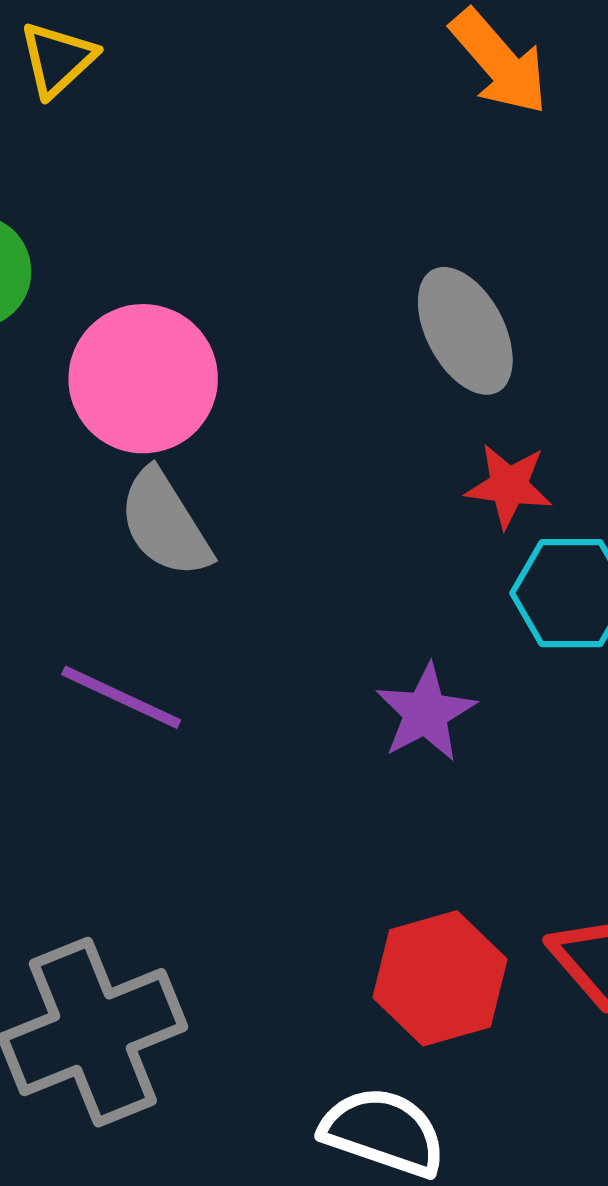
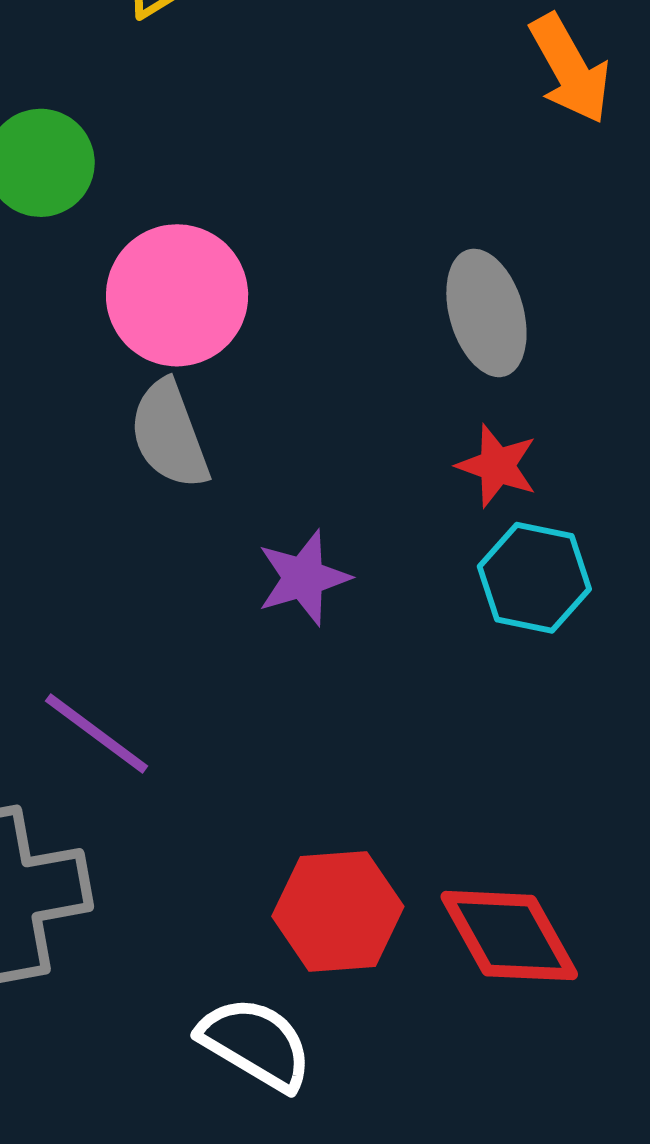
purple line: (121, 697) -> (97, 733), moved
purple star: (426, 713) -> (303, 578), moved

